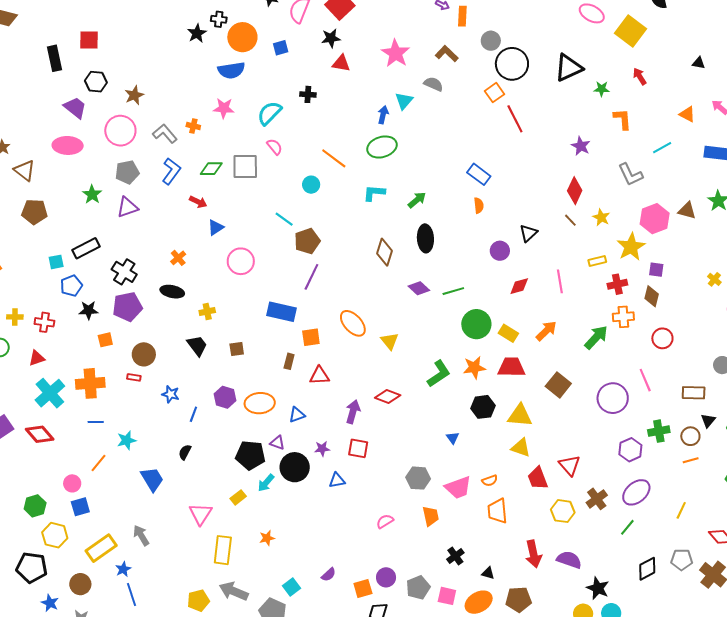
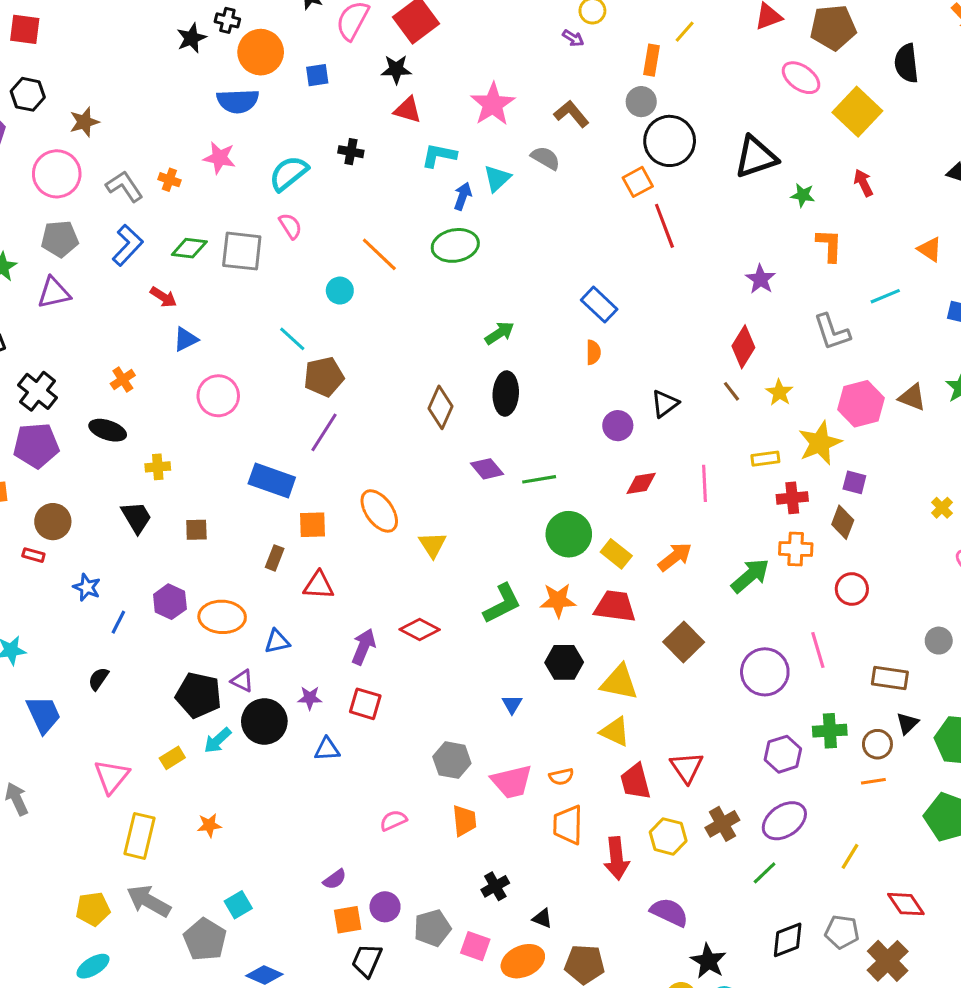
orange rectangle: (462, 16) -> (651, 60), moved
cyan L-shape: (374, 193) -> (439, 155), moved
red arrow: (533, 554) -> (617, 858), moved
purple semicircle: (329, 575) -> (335, 879), moved

